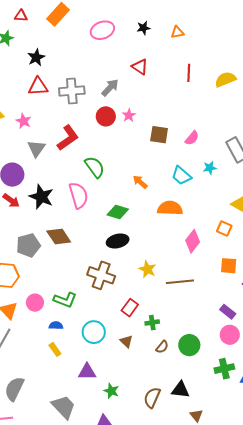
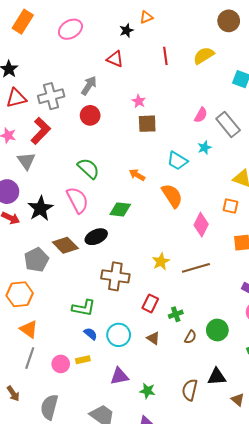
black star: (144, 28) -> (127, 30), moved
pink star: (129, 115) -> (139, 101), moved
red L-shape: (68, 138) -> (41, 131), moved
pink semicircle: (192, 138) -> (201, 115), moved
black star: (41, 197) -> (40, 208), turned 30
orange semicircle: (170, 208) -> (172, 196), turned 65
black ellipse: (118, 241) -> (96, 237), moved
yellow star: (147, 269) -> (161, 262), turned 30
pink circle: (35, 303) -> (61, 364), moved
blue semicircle: (56, 325) -> (91, 334), moved, turned 48
yellow rectangle: (55, 349) -> (83, 360), turned -56

